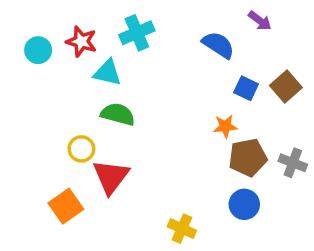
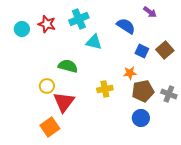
cyan triangle: (107, 73) -> (94, 42), moved
orange square: (66, 206) -> (50, 127), moved
yellow cross: (182, 229) -> (105, 89), moved, turned -35

